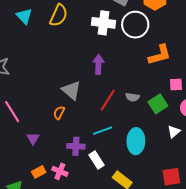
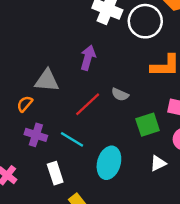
gray triangle: (71, 90) -> (47, 81), turned -50
gray semicircle: (132, 97) -> (120, 94), moved
cyan line: (103, 131) -> (72, 139), turned 36
purple cross: (76, 146) -> (36, 135), moved

